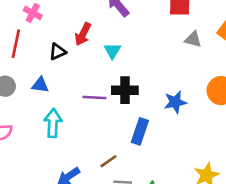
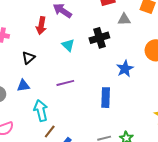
red arrow: (83, 34) -> (41, 26), moved
black cross: (125, 90) -> (99, 38), moved
brown line: (108, 161) -> (50, 131), moved

